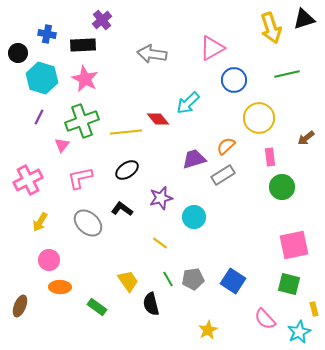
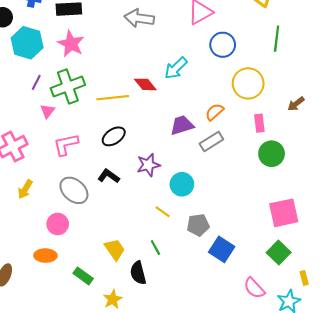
green line: (287, 74) -> (277, 39), turned -70
purple line: (39, 117) -> (36, 82), moved
yellow line: (160, 243) -> (163, 212), moved
pink circle: (49, 260) -> (58, 224), moved
gray pentagon: (193, 279) -> (198, 225), moved
green square: (289, 284) -> (279, 252), turned 30
yellow star: (208, 330) -> (113, 299), moved

